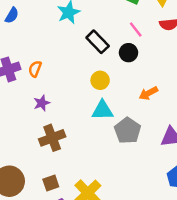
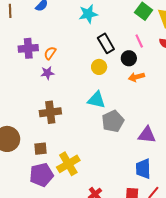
yellow circle: (100, 80) -> (99, 67), moved
orange arrow: (148, 93) -> (136, 77), moved
purple star: (42, 103) -> (47, 73), moved

